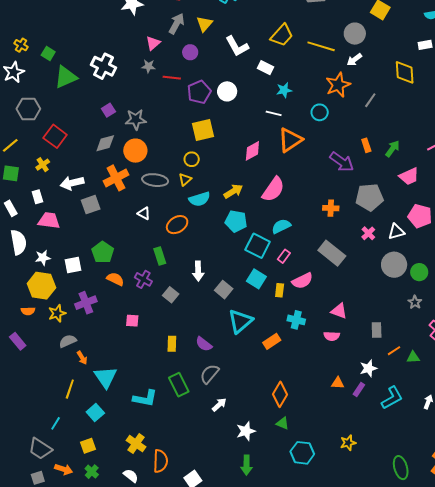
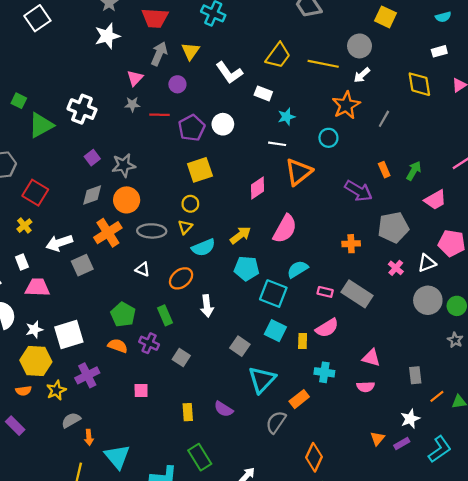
green pentagon: (103, 252) -> (123, 315), moved
pink rectangle: (284, 256) -> (325, 292), moved, turned 72
white square: (73, 265) -> (69, 335), size x1.5
white arrow: (198, 271) -> (207, 306), moved
orange arrow: (82, 358) -> (89, 437), turned 32
gray semicircle: (209, 374) -> (276, 422), moved
orange triangle: (338, 383) -> (377, 438), turned -48
purple rectangle: (359, 390) -> (402, 444), turned 32

